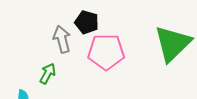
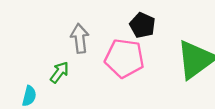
black pentagon: (87, 22) -> (142, 25), moved

